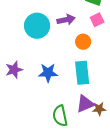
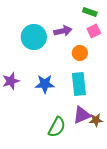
green semicircle: (60, 116) -> (57, 127), turned -140

